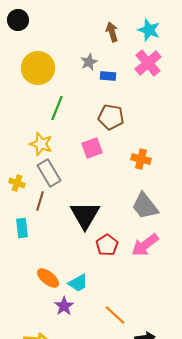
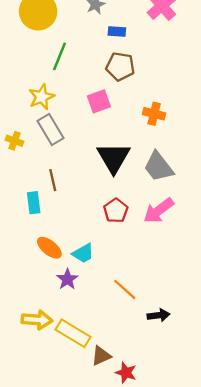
blue rectangle: (108, 76) -> (117, 32), moved
yellow star: (41, 144) -> (41, 97), turned 30
brown line: (40, 201) -> (53, 180), moved, turned -30
black triangle: (85, 215) -> (114, 158), moved
cyan rectangle: (22, 228) -> (34, 203), moved

